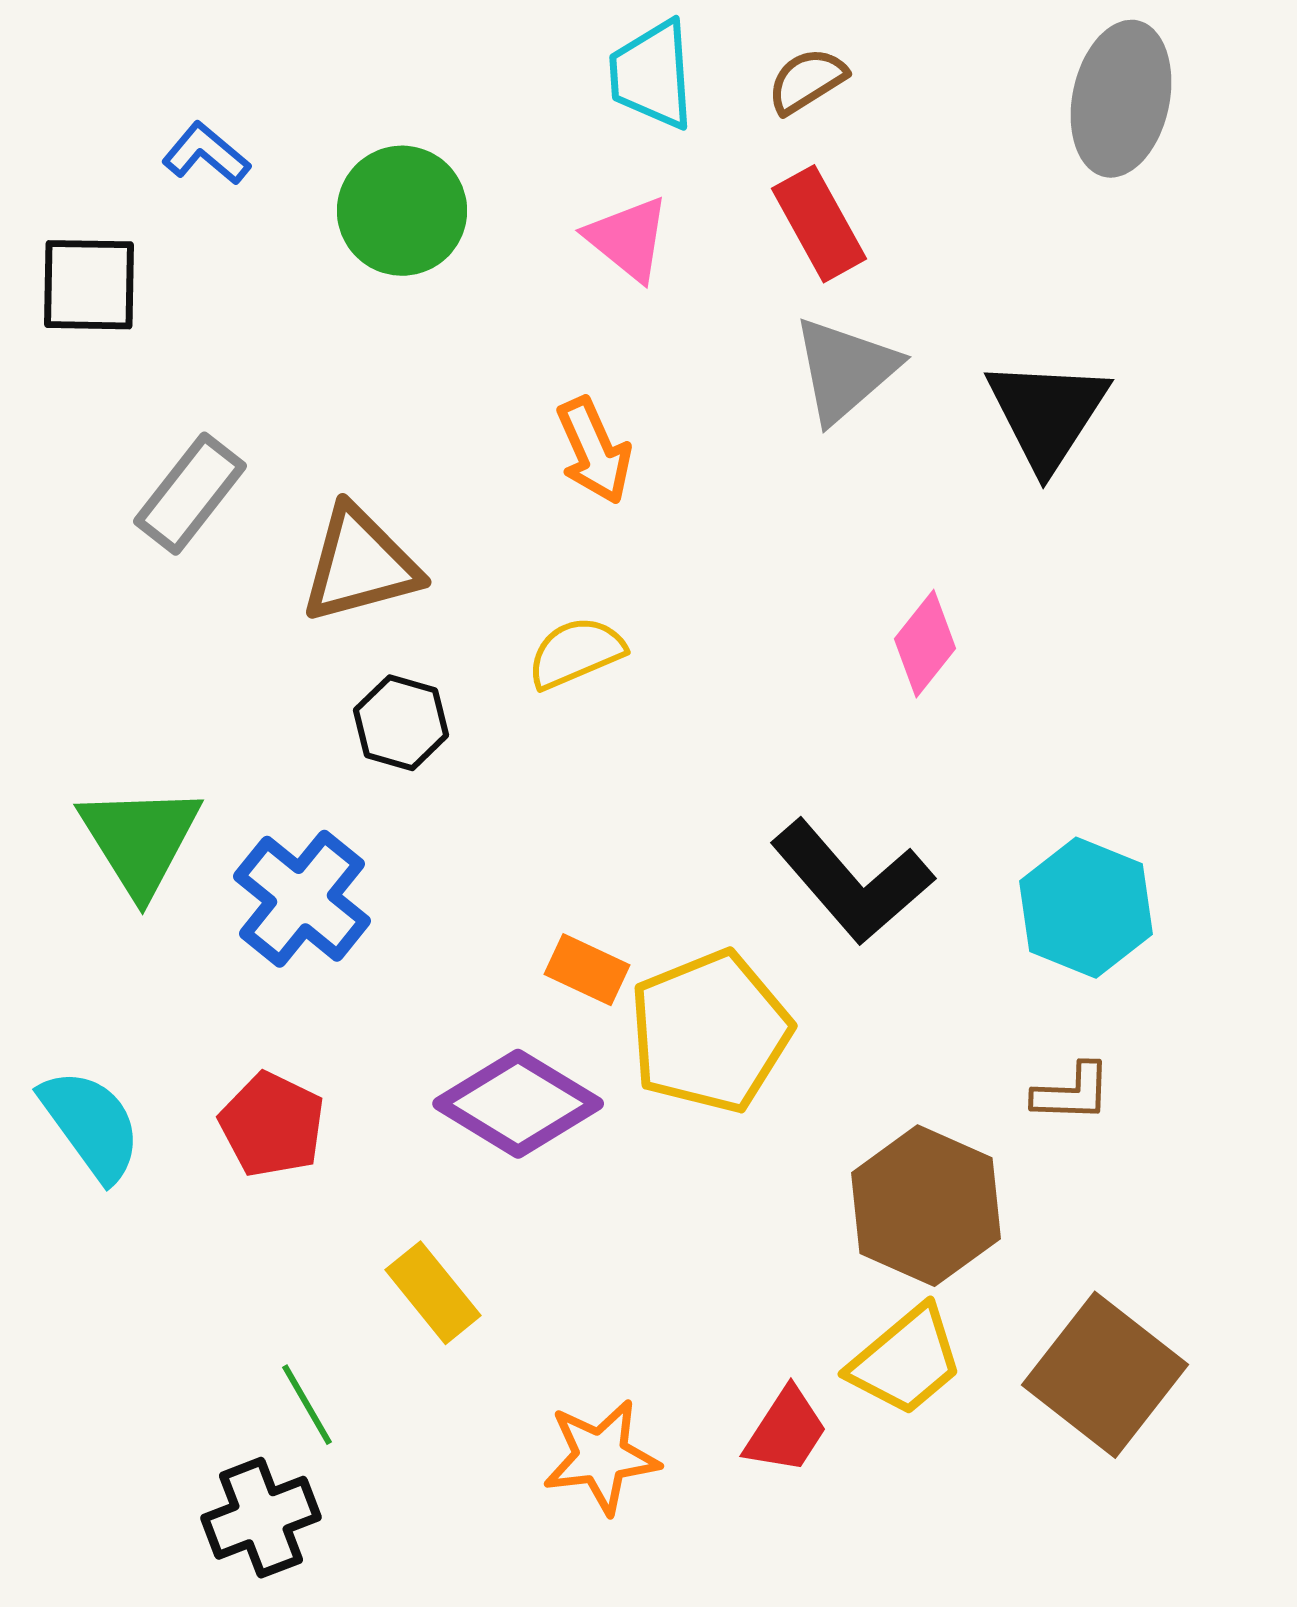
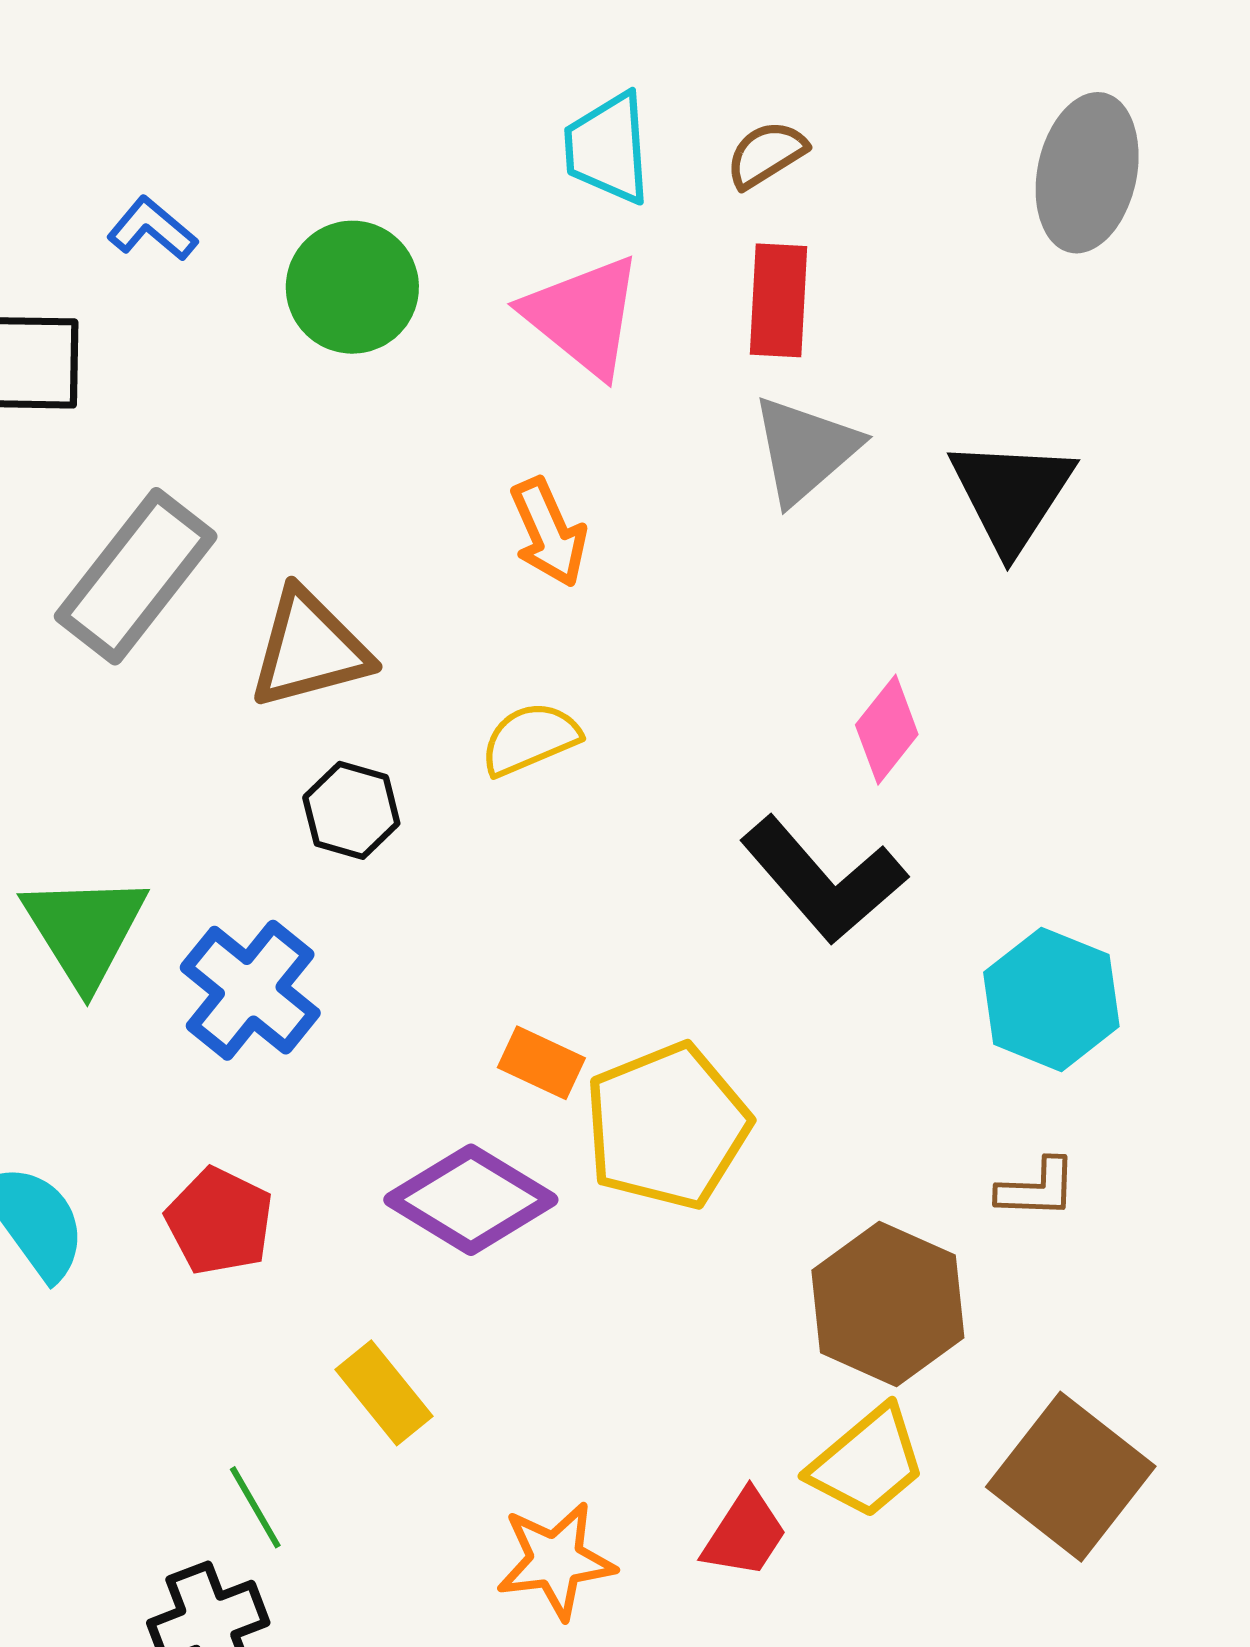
red rectangle: (819, 224) -> (778, 300), turned 32
pink triangle: (628, 239) -> (583, 316), size x1.4
gray rectangle: (190, 494) -> (136, 576), size x1.4
black L-shape: (852, 882) -> (823, 880), moved

